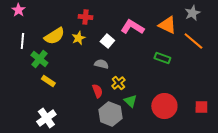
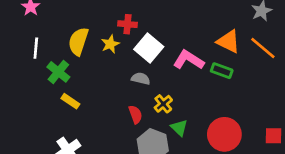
red cross: (85, 17) -> (127, 24), moved
orange triangle: (167, 25) -> (228, 41), moved
pink L-shape: (132, 27) -> (189, 60), moved
yellow semicircle: (54, 36) -> (78, 41), turned 140
white square: (107, 41) -> (149, 48), size x1.5

